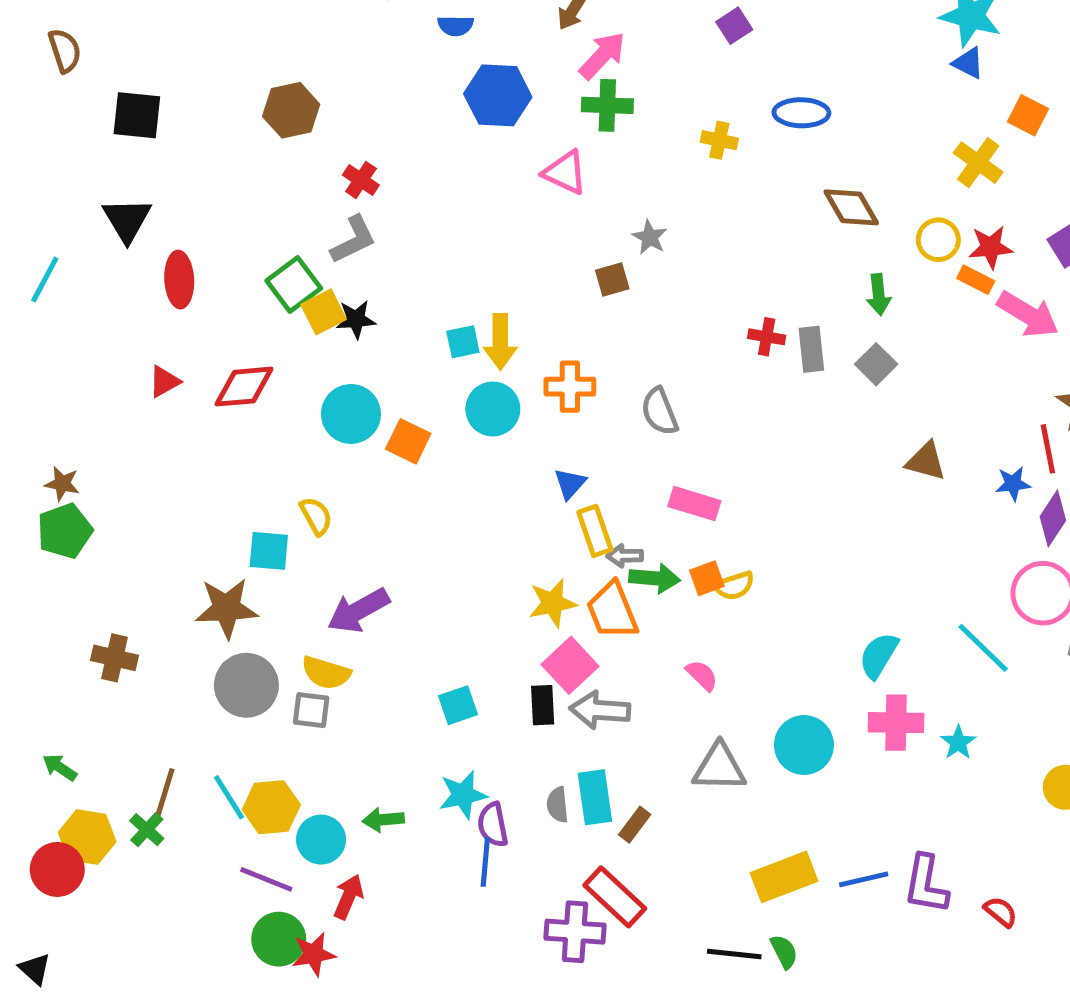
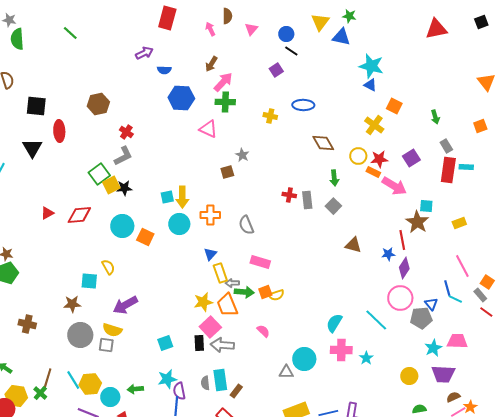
red ellipse: (179, 280) -> (59, 131), moved
brown star: (226, 608) -> (72, 304), size x0.7
gray triangle: (719, 767) -> (286, 372), moved, size x0.7

